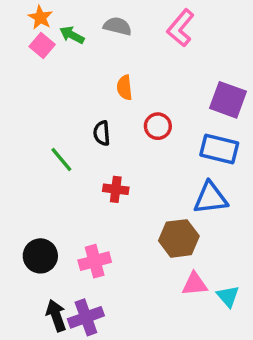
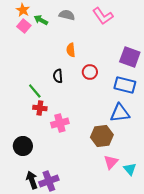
pink L-shape: (181, 28) -> (103, 16), turned -75
red cross: (116, 189) -> (40, 108), moved
pink cross: (95, 261) -> (60, 123), moved
pink triangle: (195, 284) -> (111, 162), turned -42

